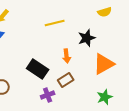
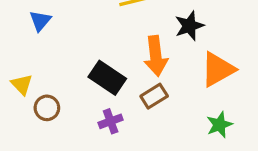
orange arrow: (67, 56) -> (156, 56), size x1.6
purple cross: (48, 95) -> (111, 121), moved

